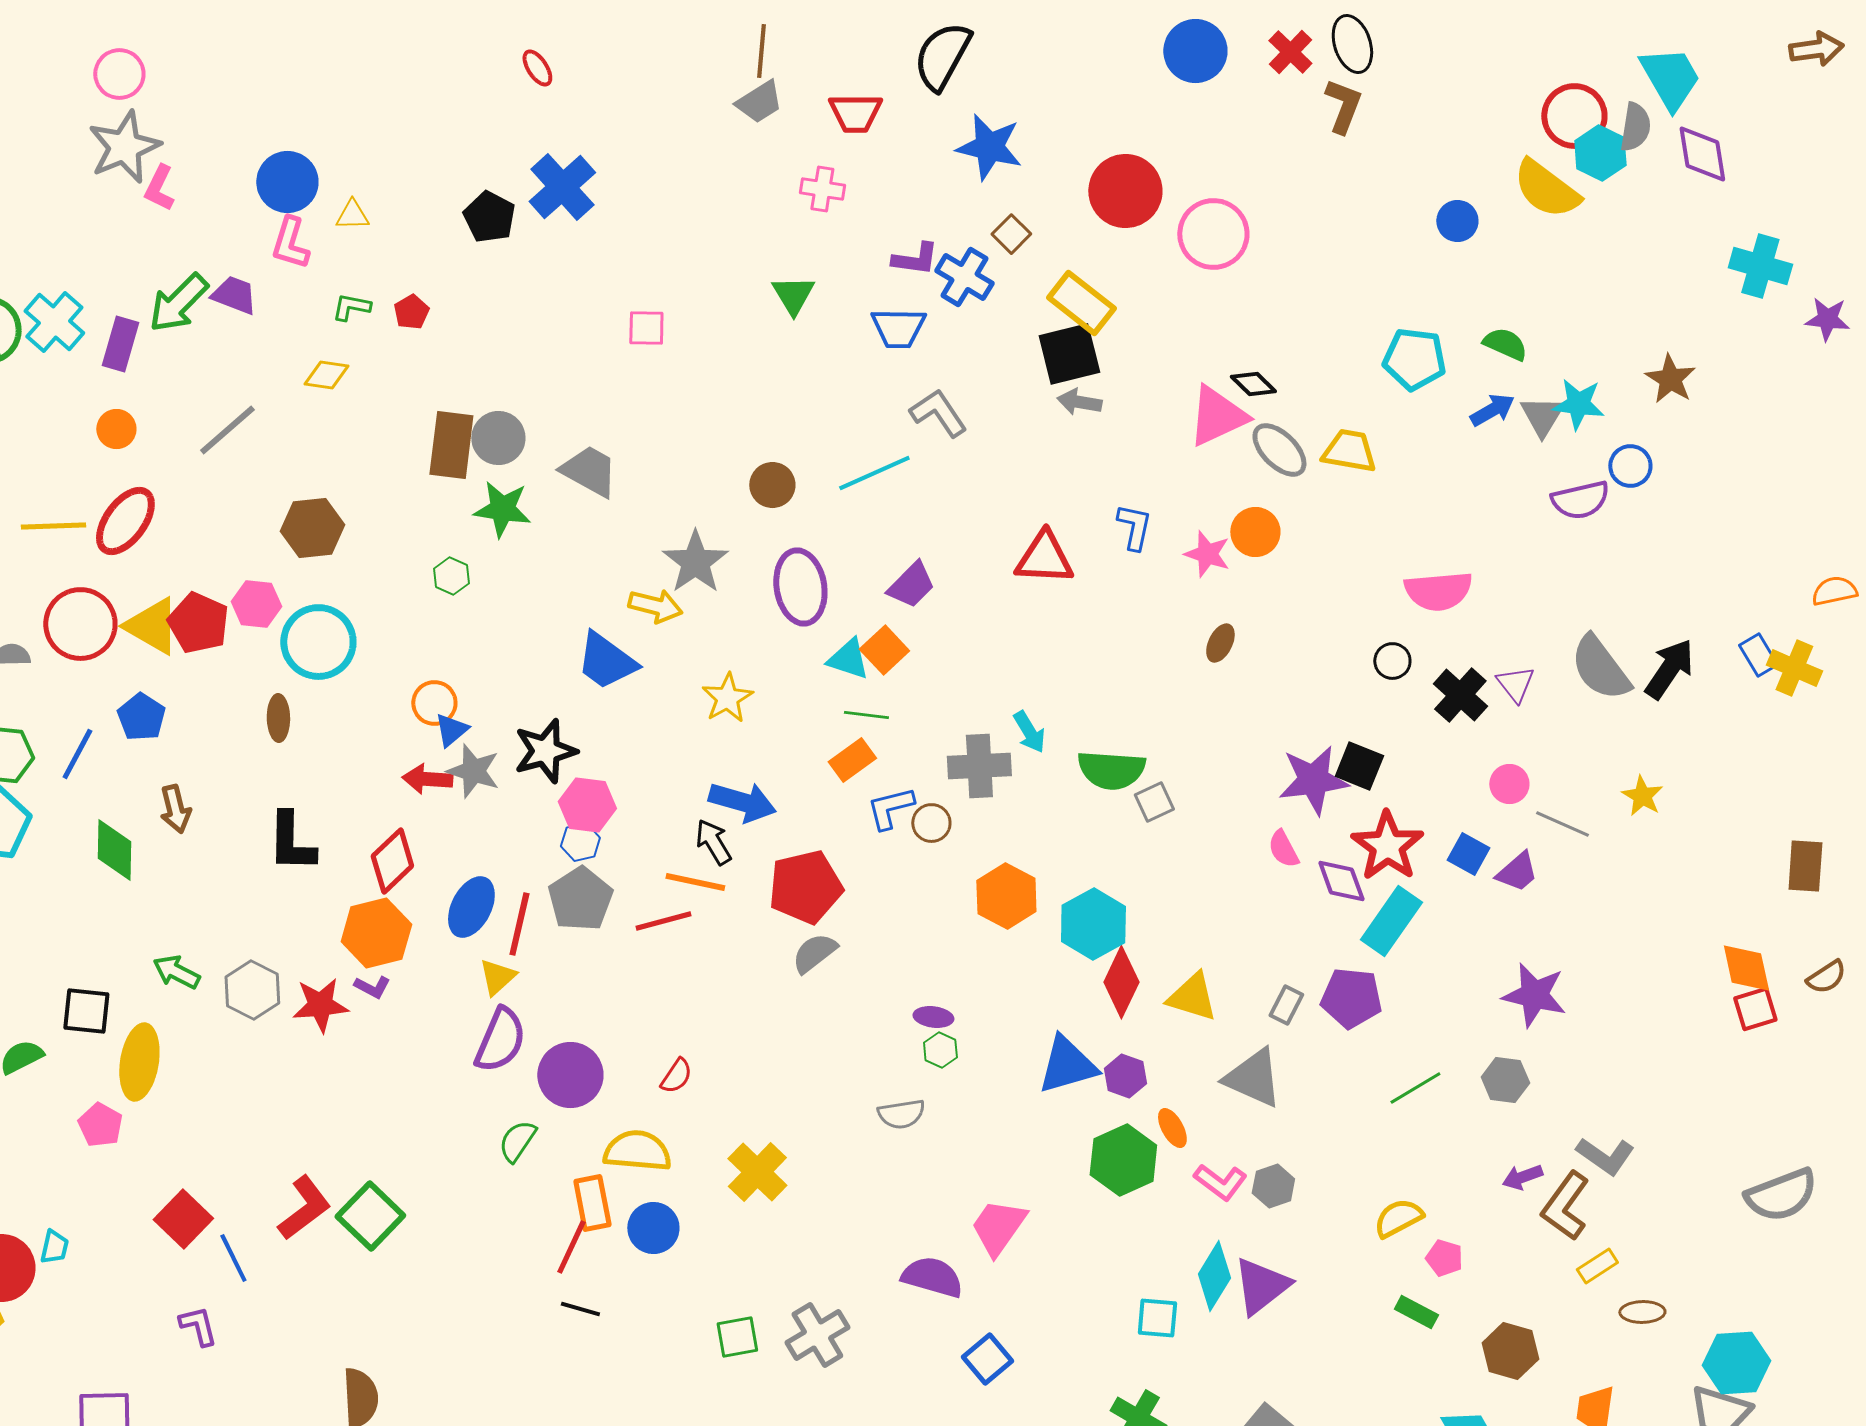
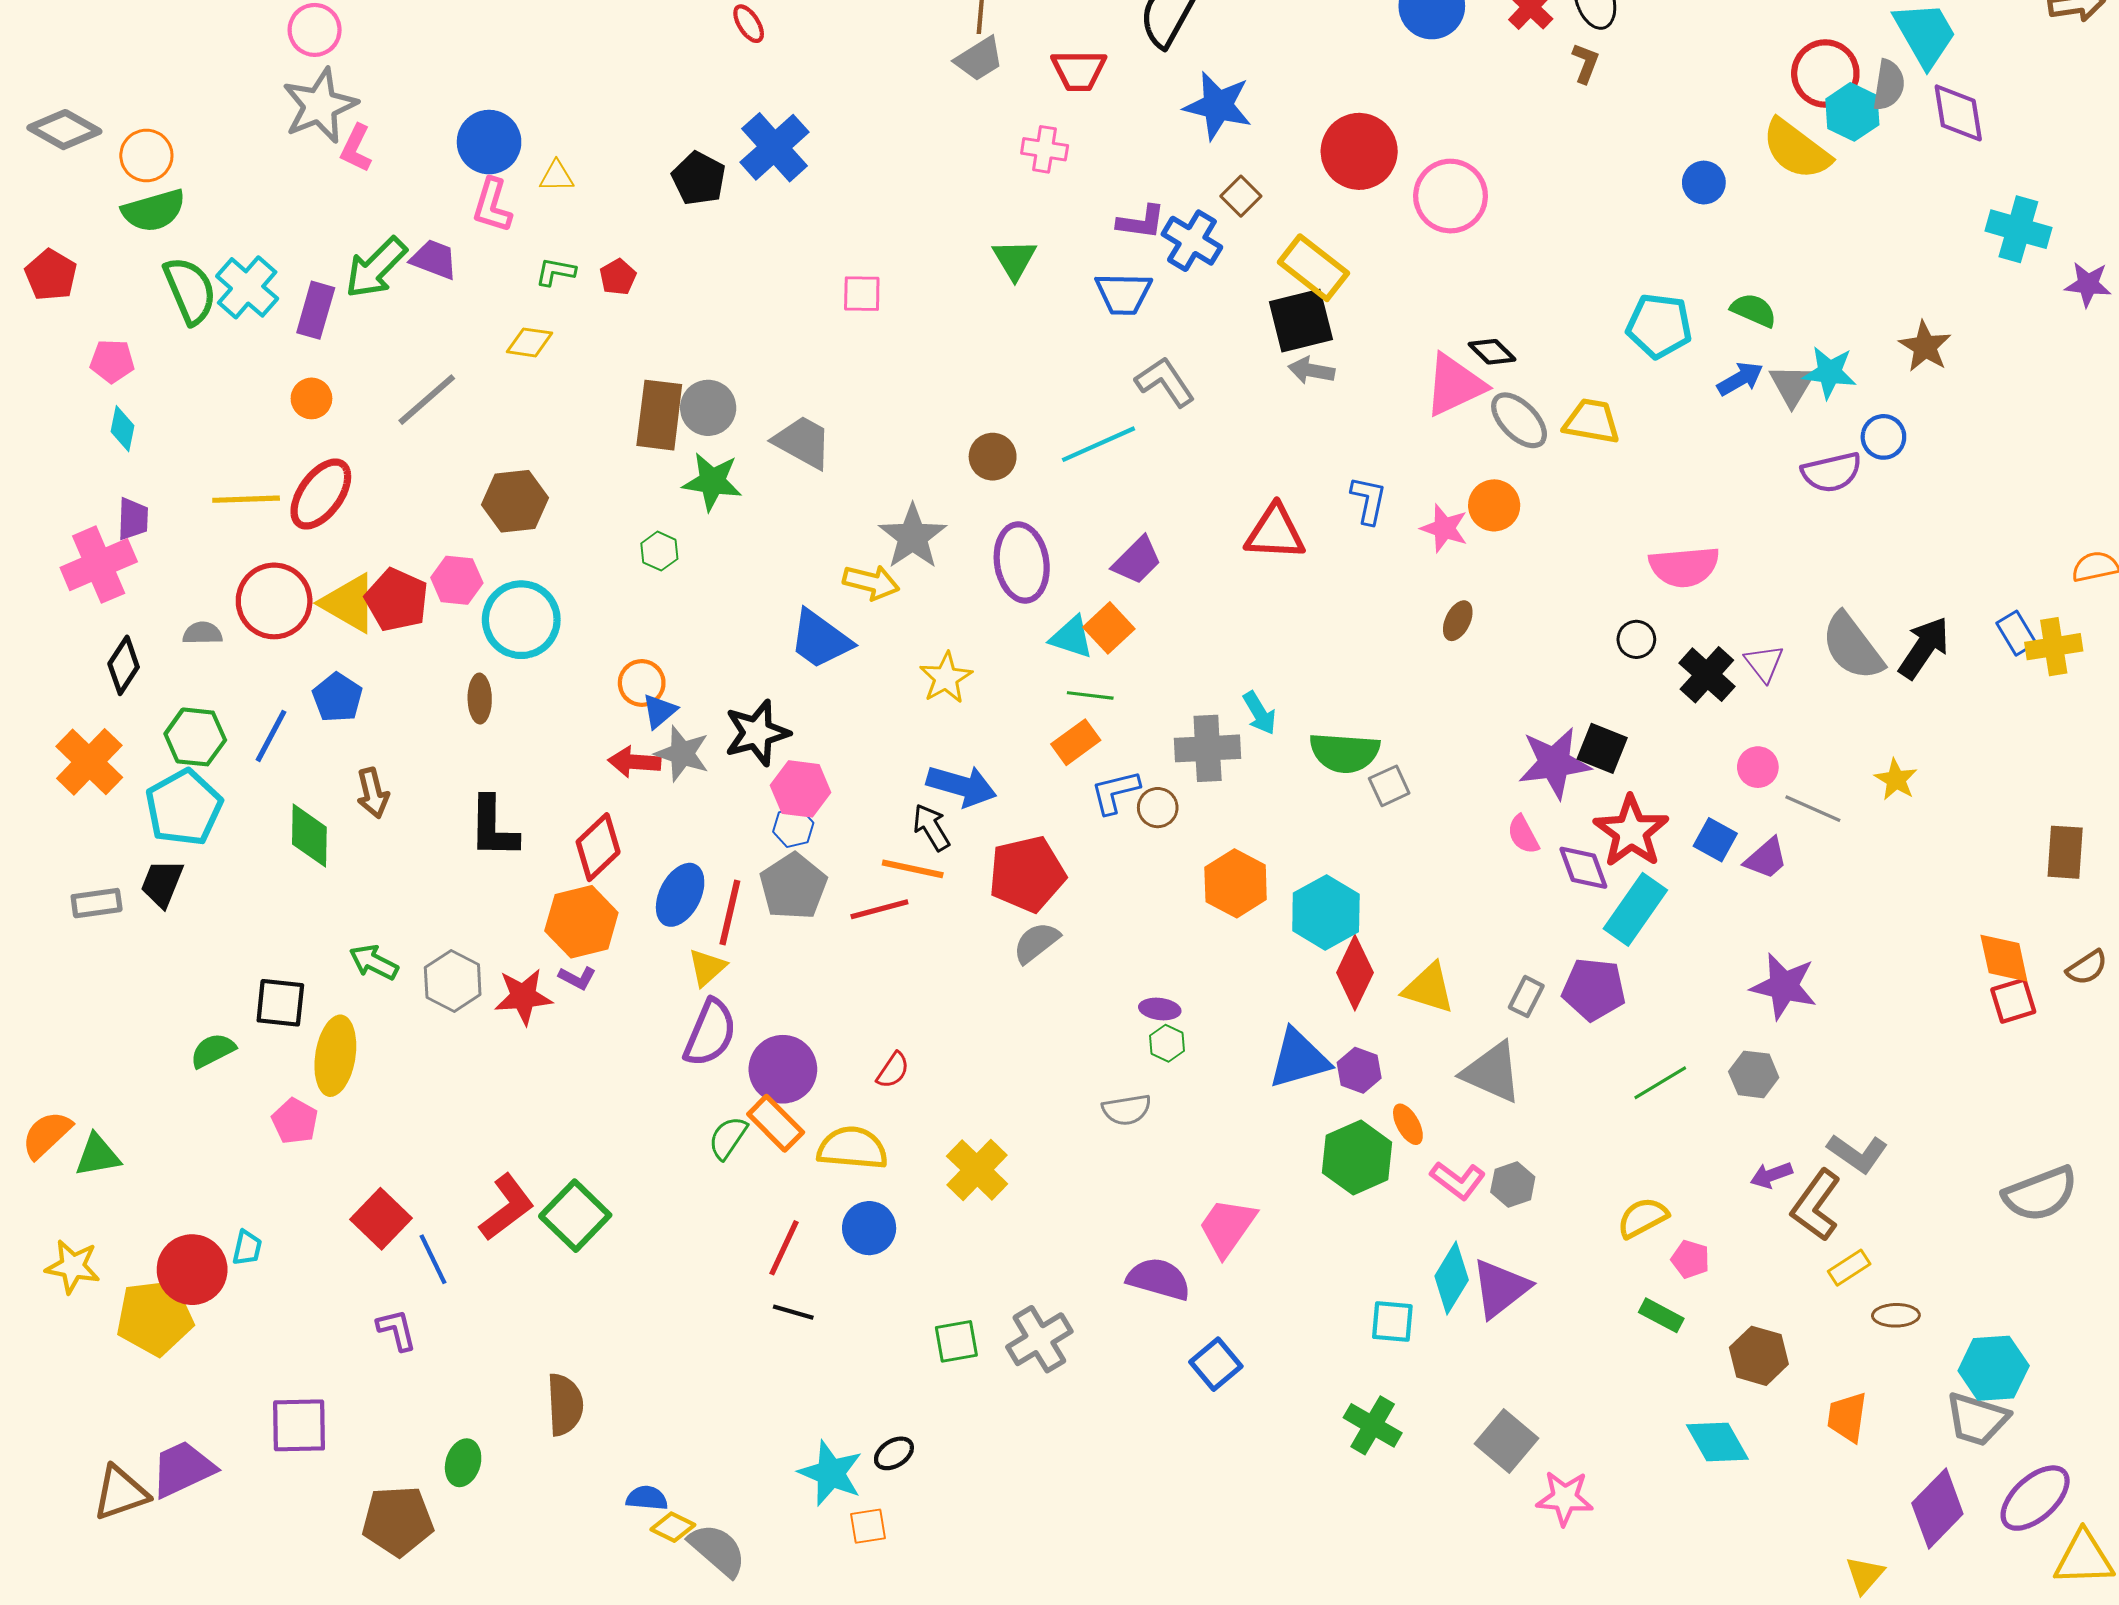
brown L-shape: (1343, 106) -> (1585, 63), size x0.7
yellow cross: (1794, 668) -> (2054, 647), turned -32
orange rectangle: (592, 1203) -> (776, 1123), moved, turned -34

